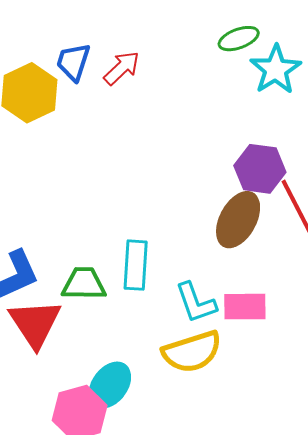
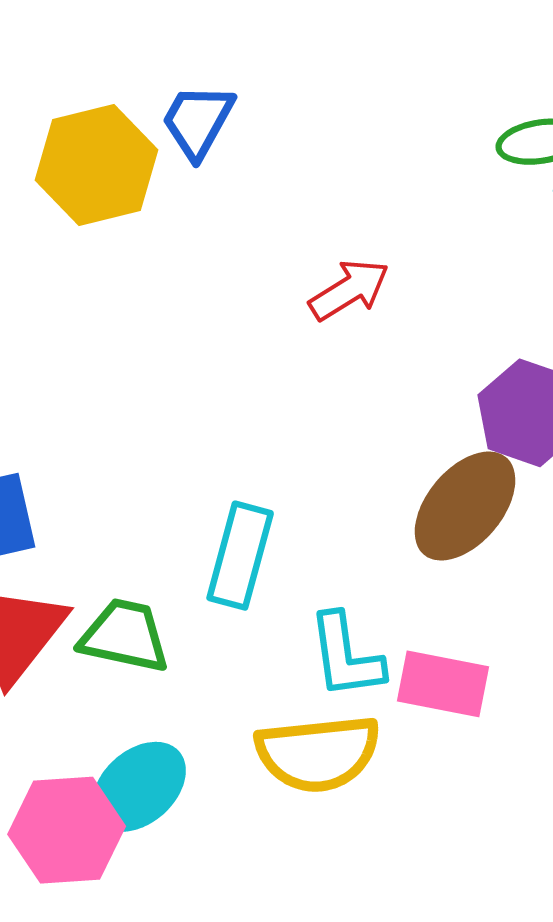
red arrow: (122, 68) -> (349, 290), moved
green trapezoid: (84, 284) -> (125, 636), moved

